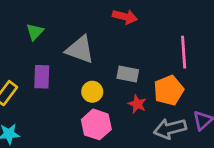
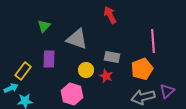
red arrow: (125, 17) -> (110, 15), turned -132
red star: (137, 104) -> (106, 76), moved
pink hexagon: (96, 124) -> (72, 94), moved

